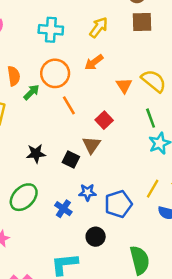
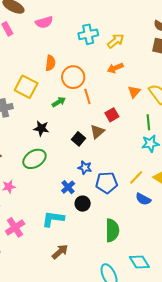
yellow arrow: (99, 27) -> (116, 41), moved
cyan cross: (51, 30) -> (88, 34), turned -30
orange circle: (55, 73) -> (73, 77), moved
green arrow: (31, 92) -> (59, 102), moved
black star: (36, 154) -> (41, 128), moved
blue cross: (63, 209) -> (68, 187), moved

